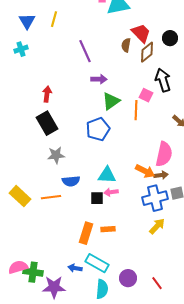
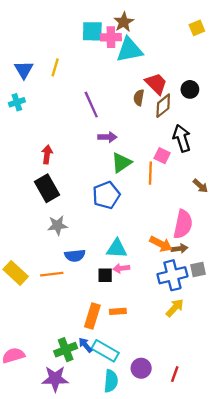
blue arrow: (75, 268) -> (85, 345), moved, turned 40
green cross: (33, 272) -> (66, 350), moved, turned -30
red line: (157, 283) -> (175, 374), turned 56

